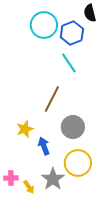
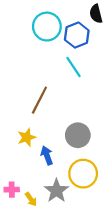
brown line: (52, 99) -> (39, 100), moved

